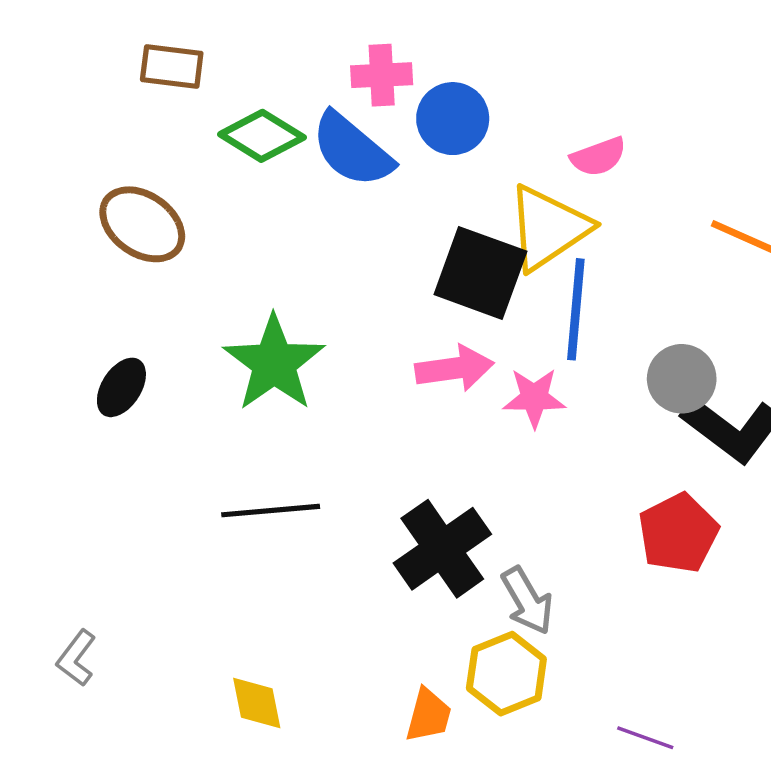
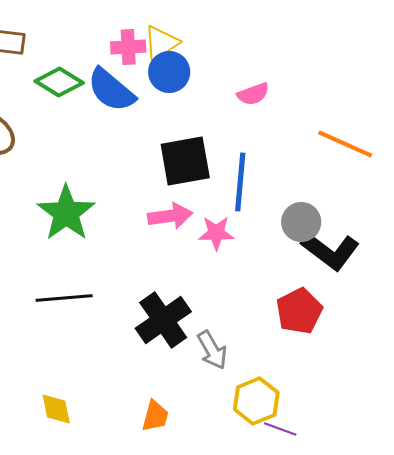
yellow triangle: (548, 228) -> (161, 43), moved, size x0.7
black square: (480, 273) -> (185, 161), turned -30
yellow hexagon: (506, 674) -> (256, 401), moved

